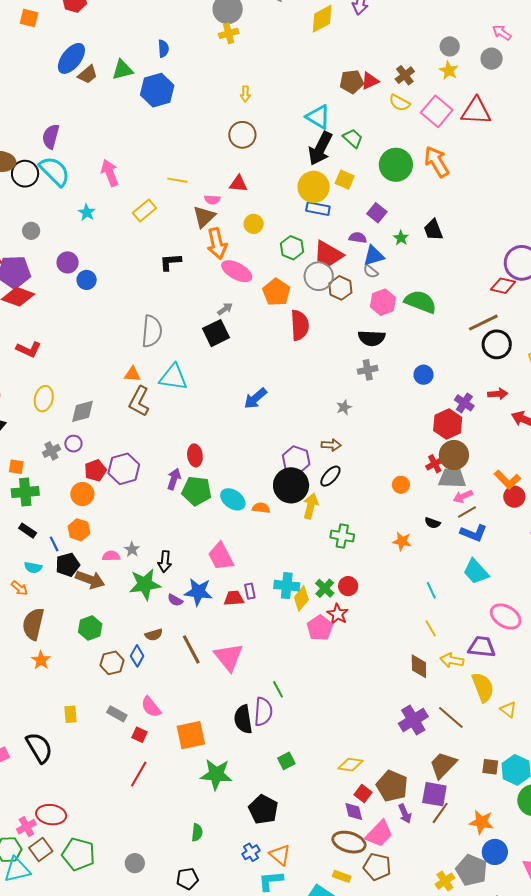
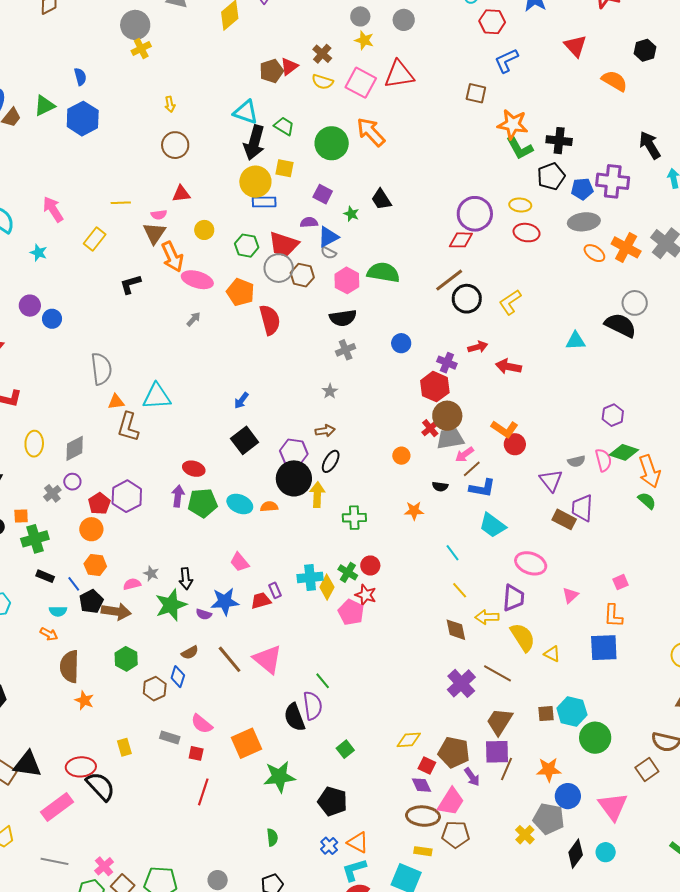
gray semicircle: (152, 331) -> (101, 369), moved
black square: (216, 333) -> (245, 440), moved
blue arrow: (255, 398) -> (241, 401), size x0.7
red ellipse: (195, 455) -> (194, 469), turned -55
pink trapezoid: (221, 556) -> (240, 562), size x0.7
purple trapezoid: (482, 647) -> (513, 598), turned 100
red ellipse: (51, 815) -> (81, 767), moved

